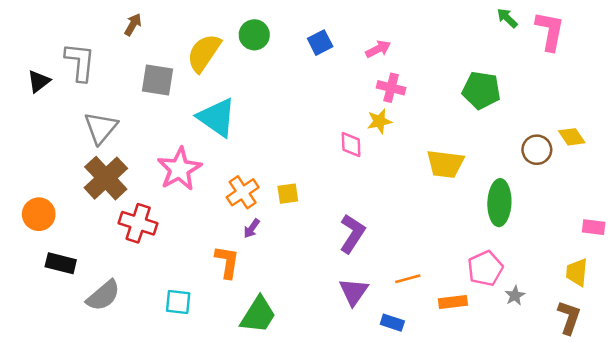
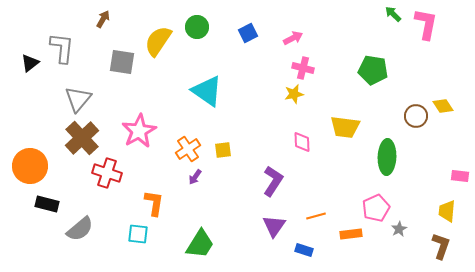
cyan triangle: (217, 117) -> (207, 91), moved
pink diamond: (351, 145) -> (302, 142), moved
orange circle: (39, 214) -> (30, 166), size x1.4
orange L-shape: (227, 262) -> (154, 203), moved

